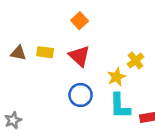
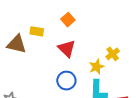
yellow rectangle: (45, 52) -> (37, 31), moved
brown triangle: (18, 53) -> (17, 44), size x1.5

